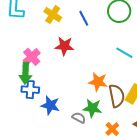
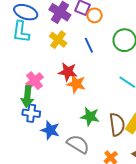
orange star: (98, 82) -> (76, 84), moved
green star: (92, 108) -> (90, 117), moved
gray semicircle: (79, 118) -> (78, 144), size x1.6

